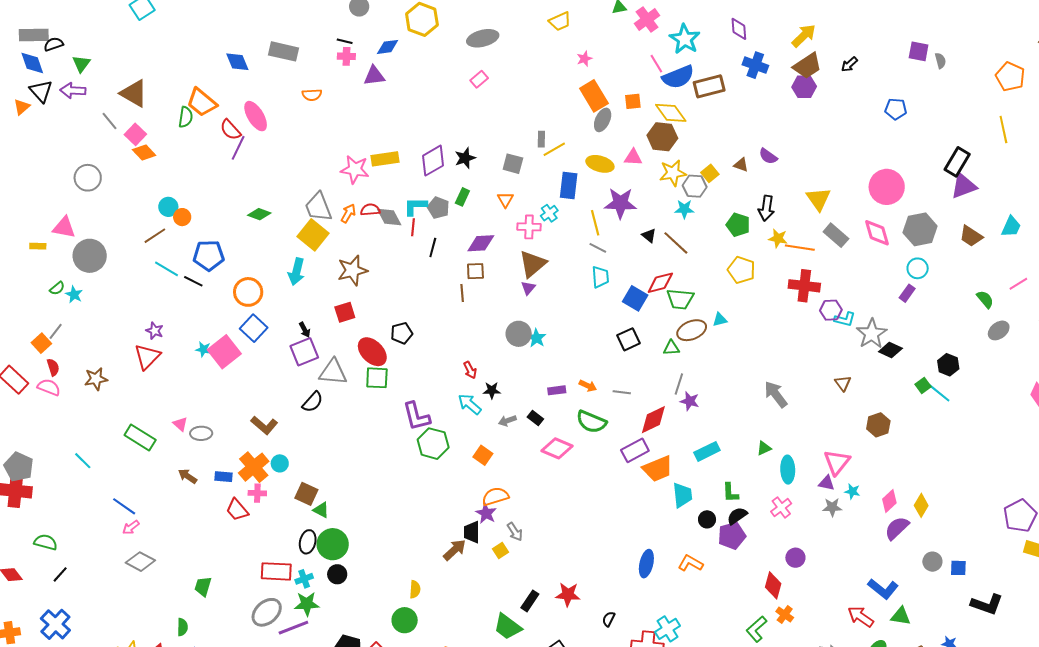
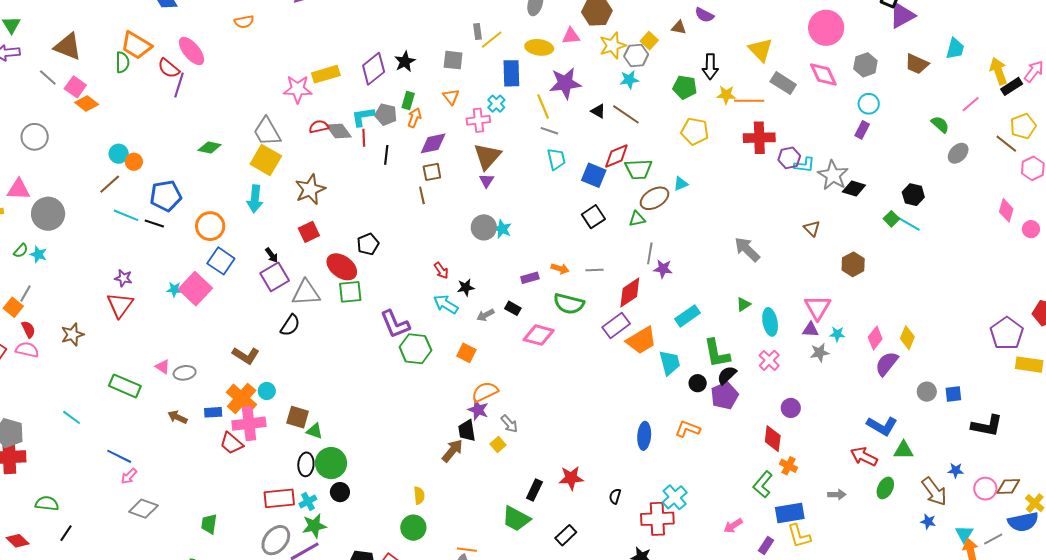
orange arrow: (348, 213) -> (414, 118), moved
gray hexagon: (920, 229) -> (865, 65), size x0.7
pink cross: (257, 493) -> (249, 424), size x1.8
green L-shape: (730, 493) -> (717, 353), size x1.5

